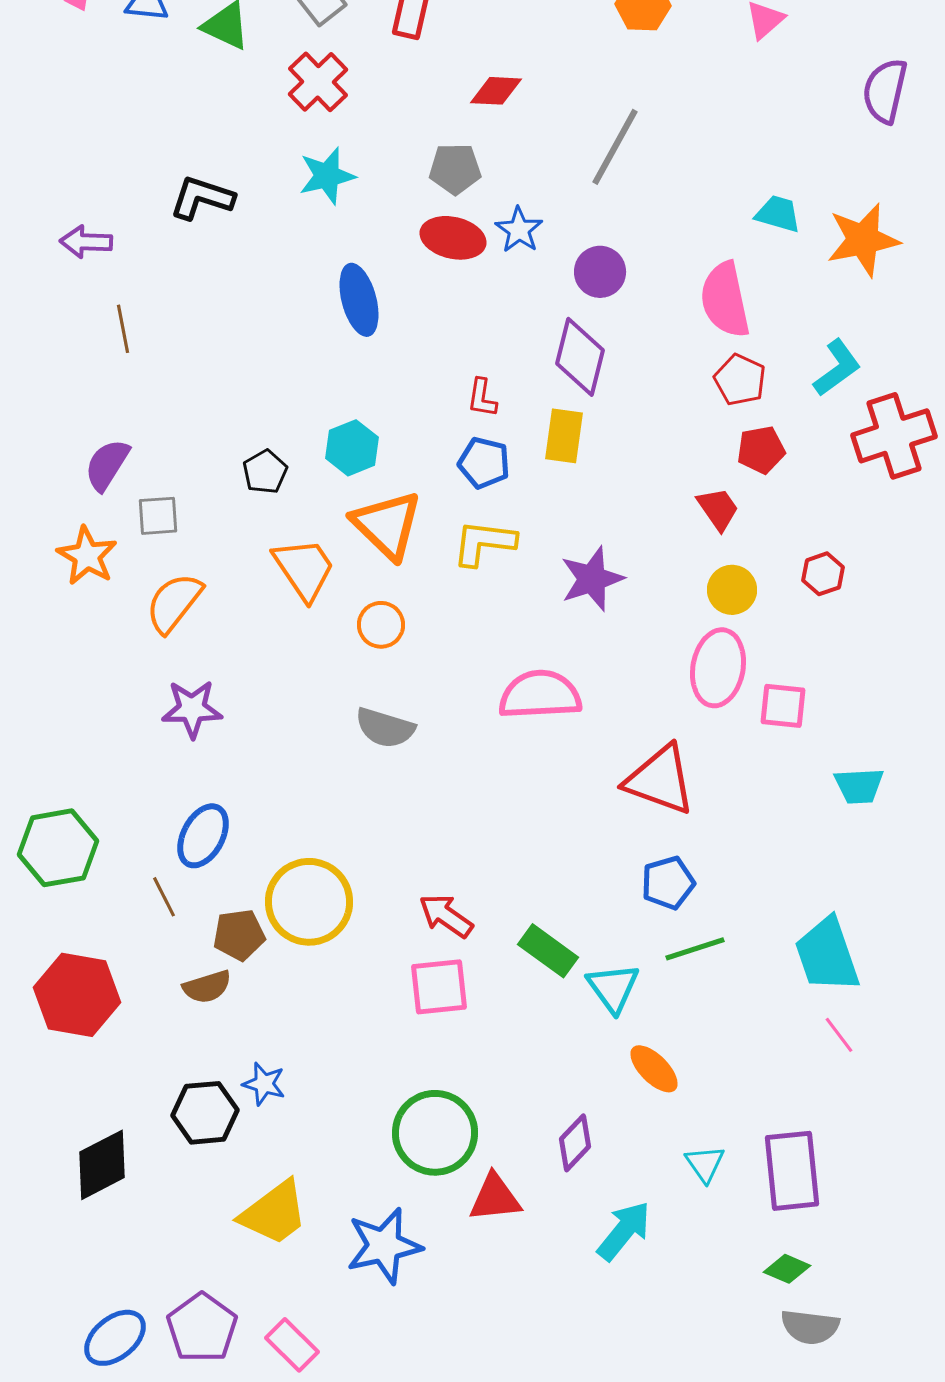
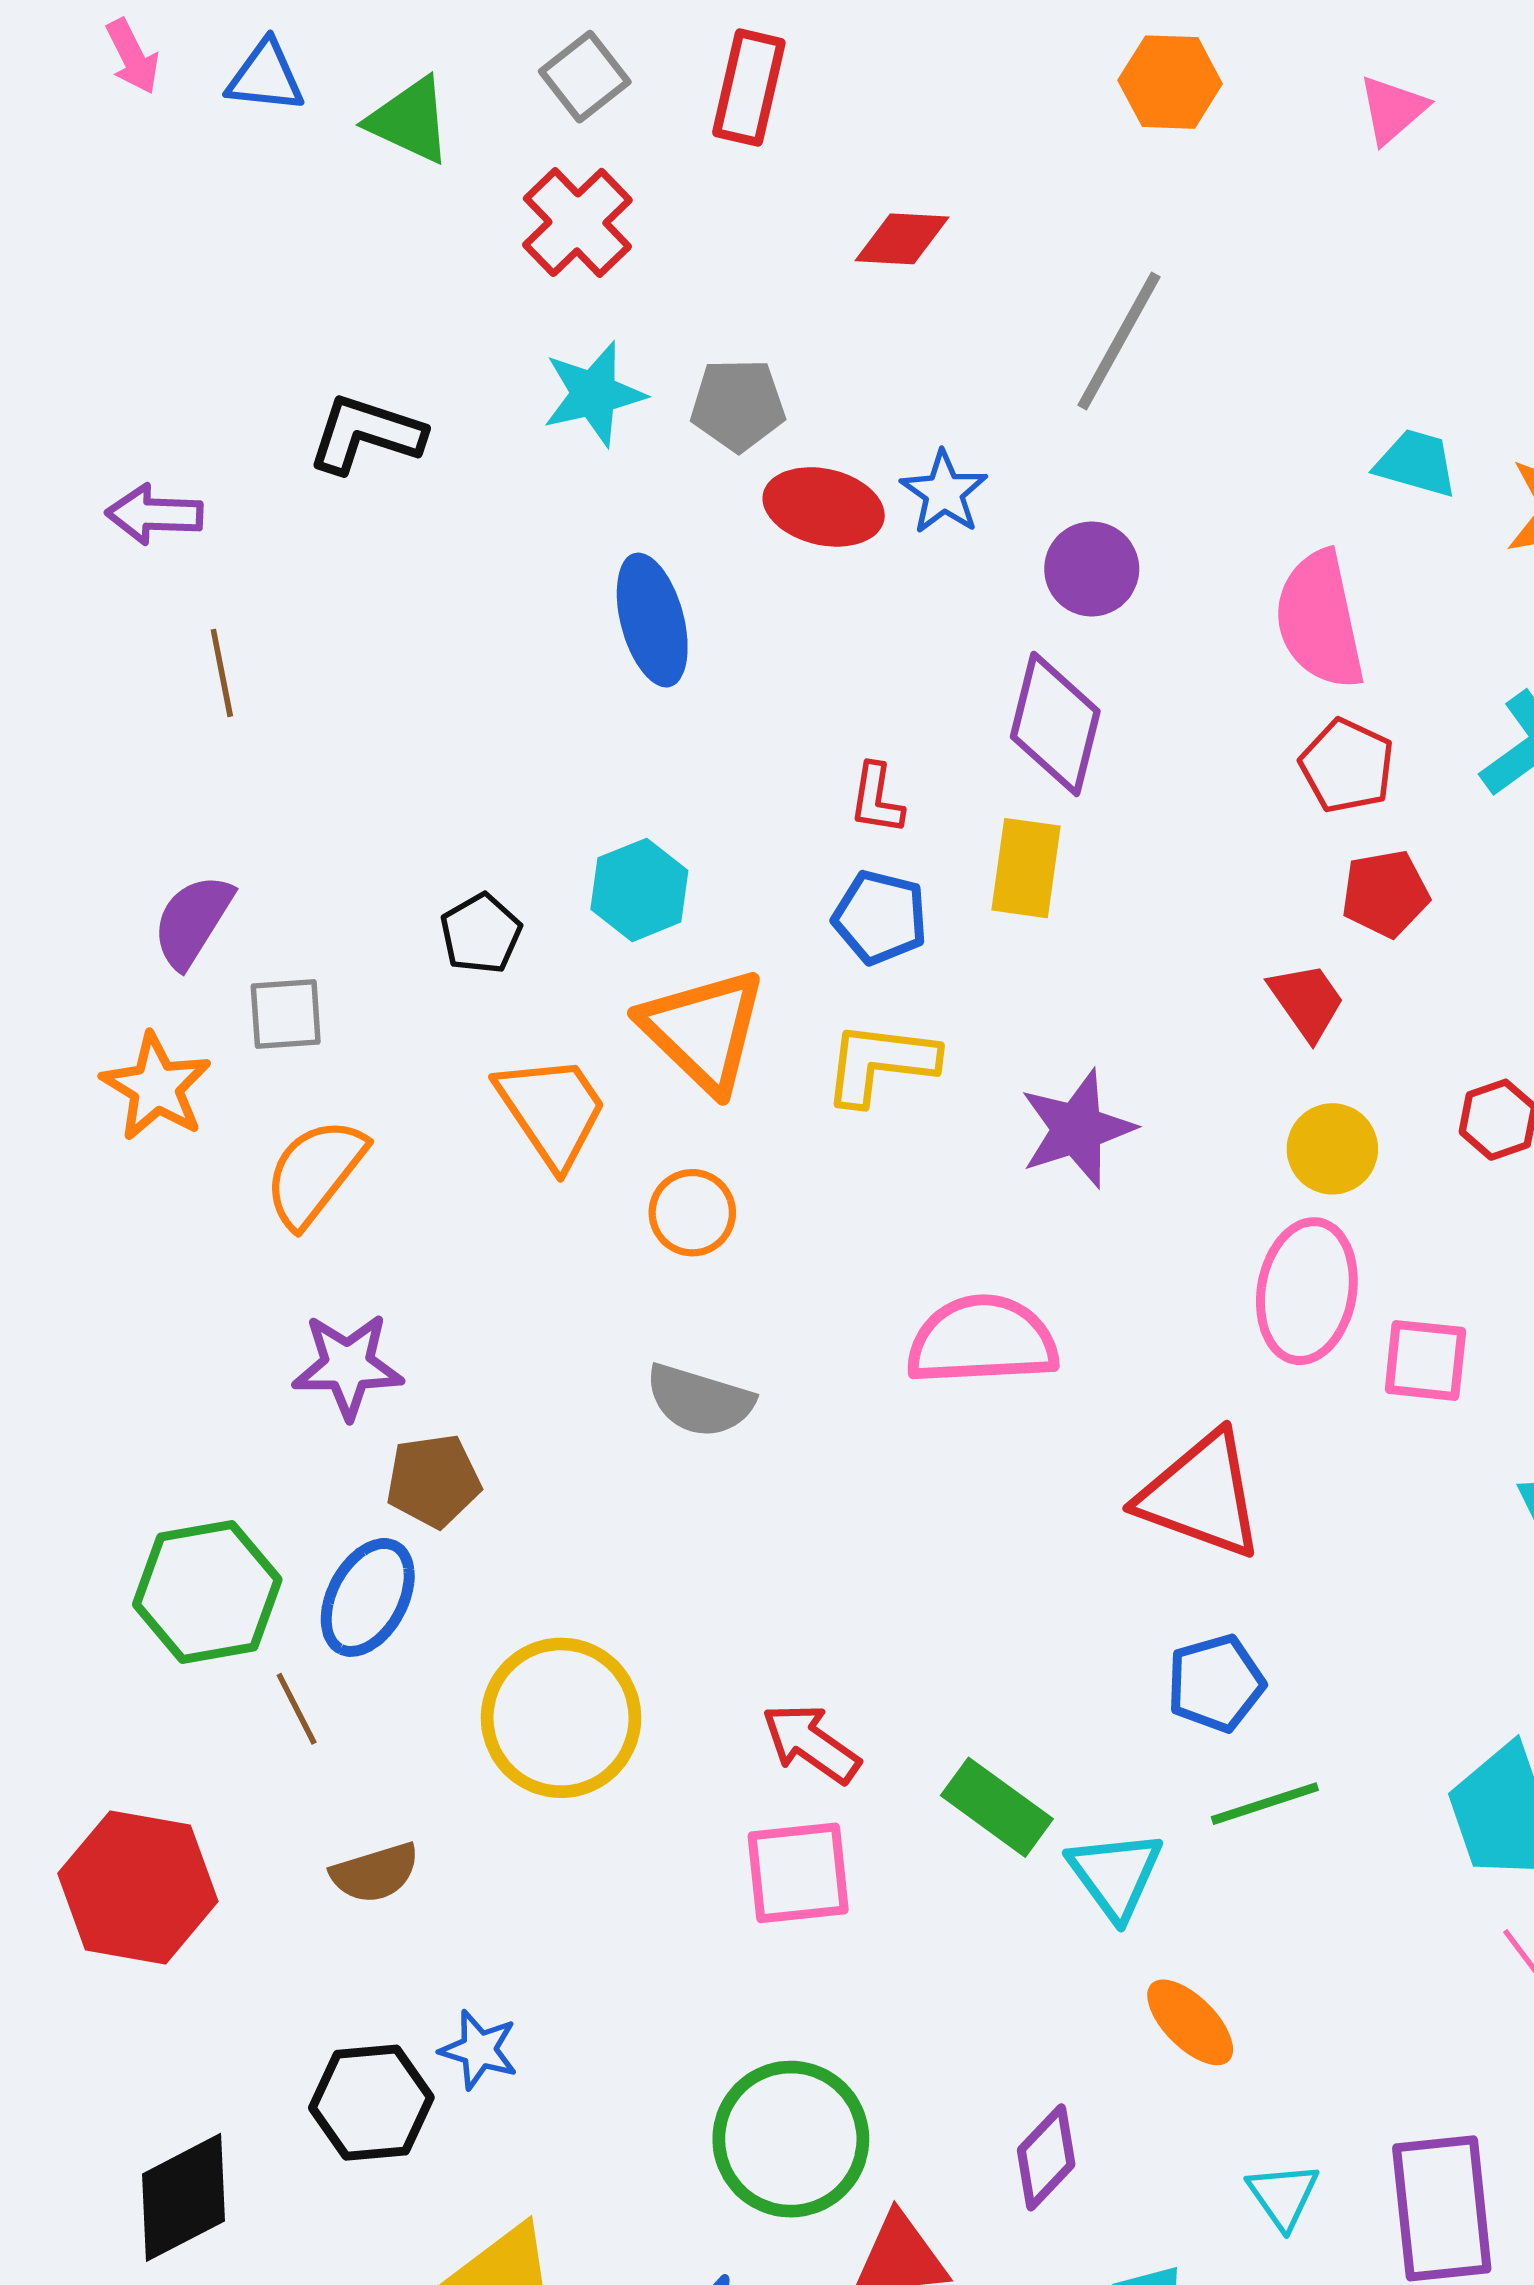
gray pentagon: (455, 169) -> (738, 405), moved
green hexagon: (58, 848) -> (207, 1592), moved
brown pentagon: (239, 935) -> (433, 1481), moved

